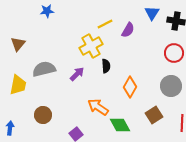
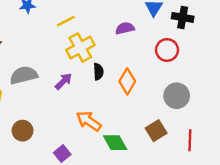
yellow line: (105, 24) -> (66, 21), moved
purple semicircle: (128, 30) -> (125, 28), turned -133
red circle: (174, 53) -> (167, 50), moved
orange diamond: (130, 87) -> (127, 81), moved

